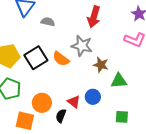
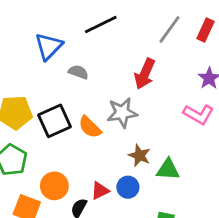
gray star: (82, 46) -> (122, 113), turned -30
brown star: (101, 65) -> (139, 155), moved
red triangle: (74, 102) -> (100, 191), turned 48

